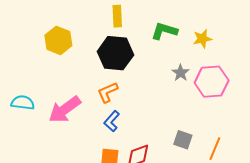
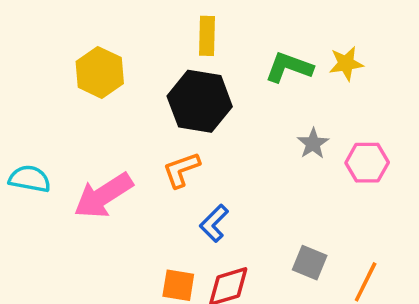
yellow star: (202, 39) -> (346, 63), moved
pink hexagon: (212, 82) -> (367, 163), size x0.7
blue L-shape: (112, 121) -> (214, 223), moved

